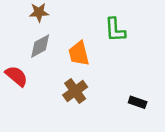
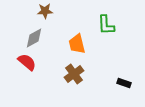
gray diamond: (40, 46) -> (34, 38), moved

